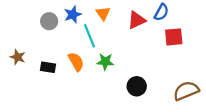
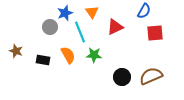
red triangle: (137, 20) -> (115, 27), moved
gray circle: (49, 21) -> (50, 27), moved
brown semicircle: (186, 91) -> (151, 76), moved

